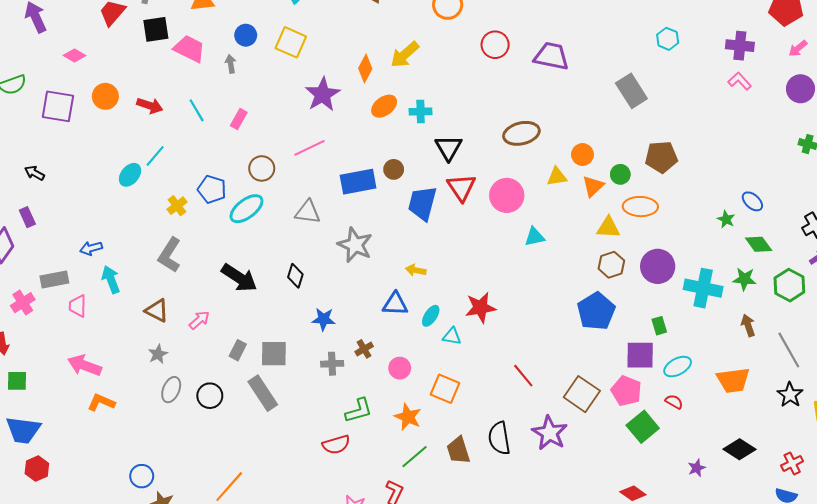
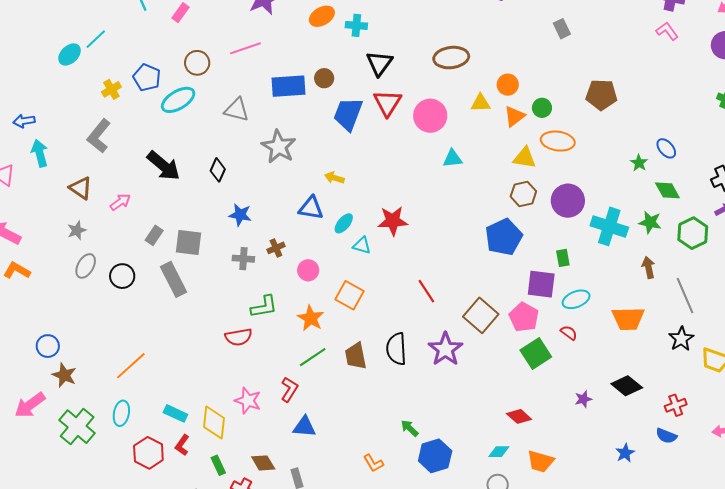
gray rectangle: (631, 91) -> (562, 29), size x0.6
brown pentagon: (661, 157) -> (601, 95), moved

